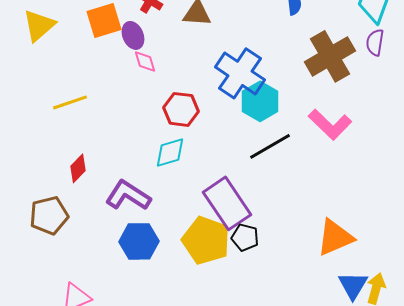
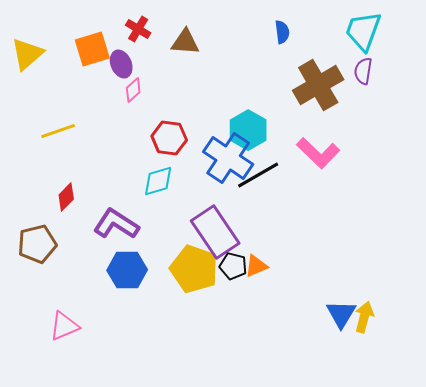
pink diamond: (145, 61) -> (133, 90), turned 65
blue cross: (240, 73) -> (228, 158), moved
orange triangle: (335, 237) -> (256, 266), moved, size x0.6

